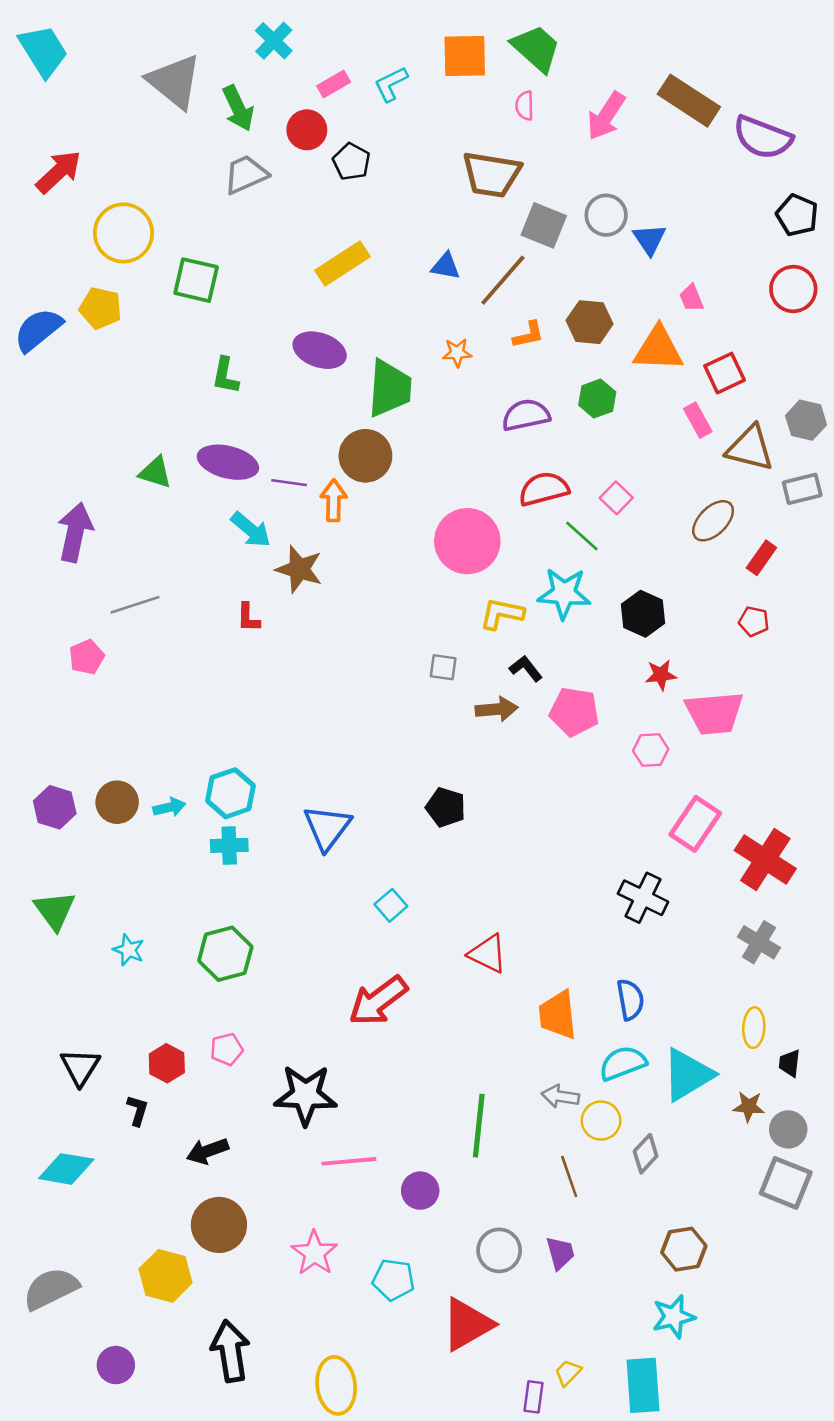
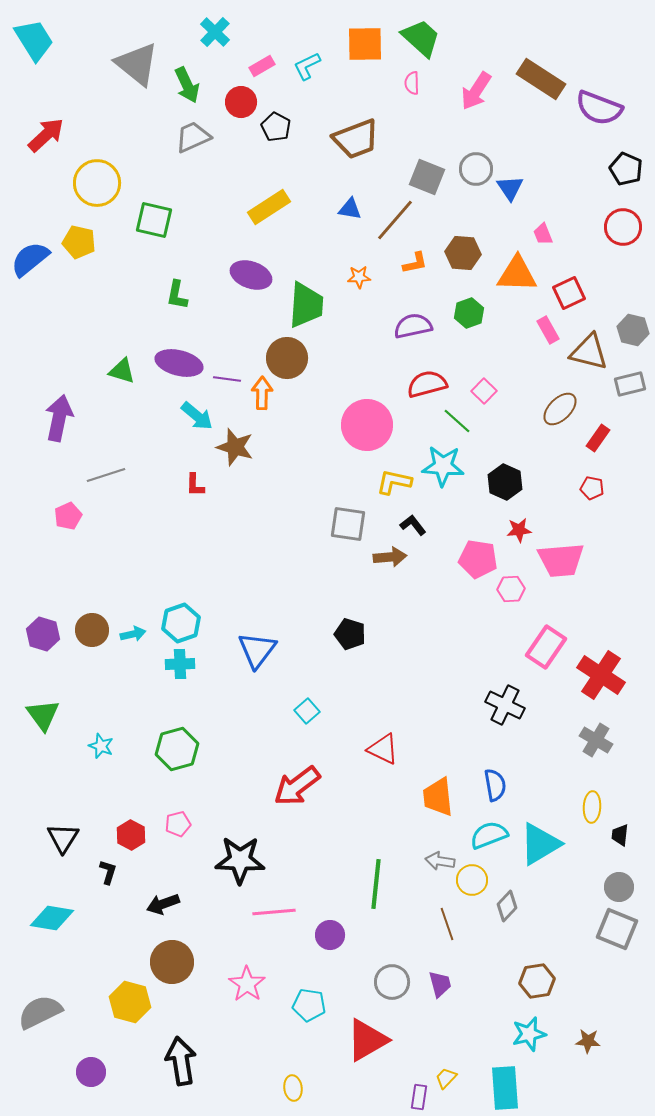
brown trapezoid: (491, 174) -> (356, 139), moved, turned -30
gray square: (443, 667) -> (348, 524), size x1.6
pink pentagon: (574, 712) -> (478, 559), moved
brown star: (749, 1107) -> (588, 1041), moved
yellow ellipse: (336, 1385) -> (293, 1088), moved, size x0.6

